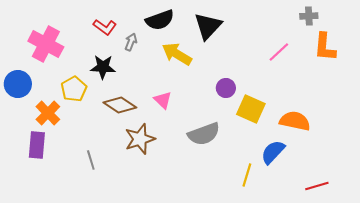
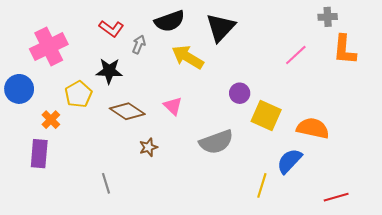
pink cross: (46, 44) -> (49, 47), turned 36
orange cross: (48, 113) -> (51, 120), size x0.7
brown star: (140, 139) -> (148, 147), size x0.6
gray line: (91, 160) -> (106, 183), moved

